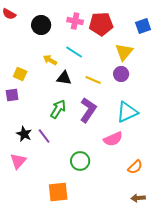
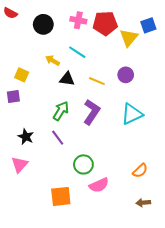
yellow triangle: (124, 52) -> (129, 38), moved
purple line: (44, 136) -> (58, 138), moved
pink semicircle: (113, 139) -> (99, 185), moved

